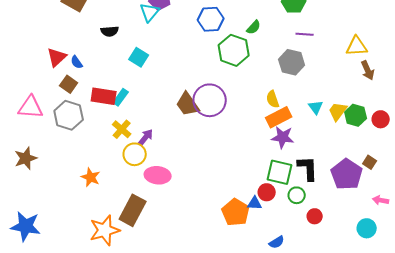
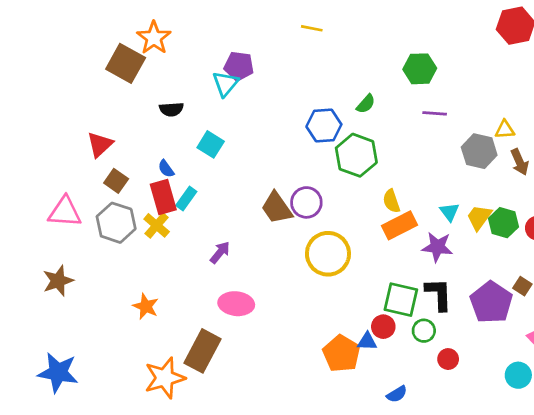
blue hexagon: (211, 19) -> (324, 126), moved
yellow triangle: (357, 46) -> (505, 130), size x0.7
green hexagon: (234, 50) -> (356, 155), moved
blue semicircle: (77, 62) -> (166, 169), moved
gray hexagon: (292, 62) -> (479, 151), moved
red rectangle: (104, 96) -> (163, 197), turned 65
purple circle: (210, 100) -> (306, 202), size x0.7
yellow cross: (122, 129) -> (157, 225), moved
purple star: (283, 137) -> (437, 247), moved
yellow circle: (135, 154) -> (328, 254), moved, size x1.4

